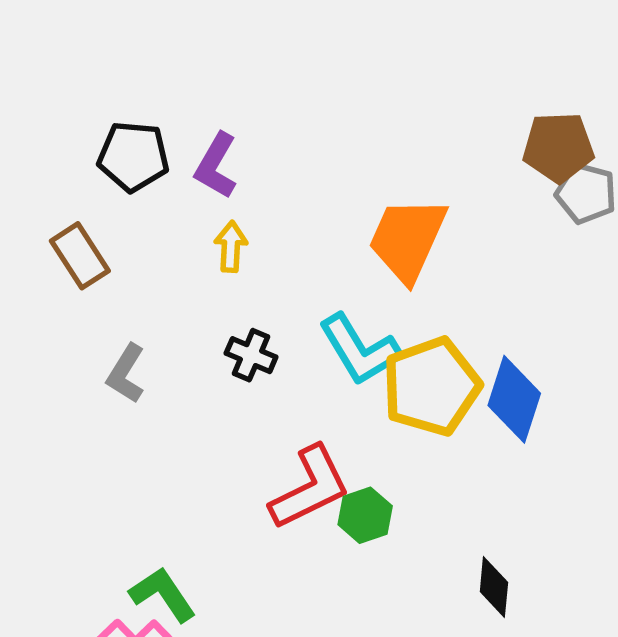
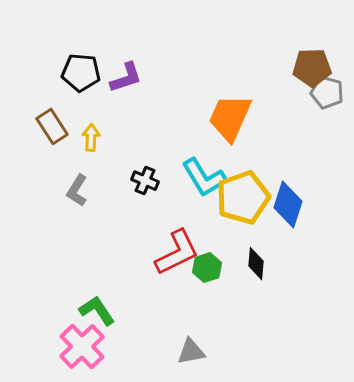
purple L-shape: (216, 166) -> (126, 78), turned -138
yellow arrow: (231, 247) -> (91, 138), moved
black diamond: (494, 587) -> (256, 264), moved

